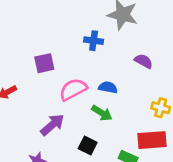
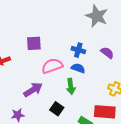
blue cross: (94, 41) -> (78, 50), moved
green arrow: (102, 113) -> (71, 86), turned 42

